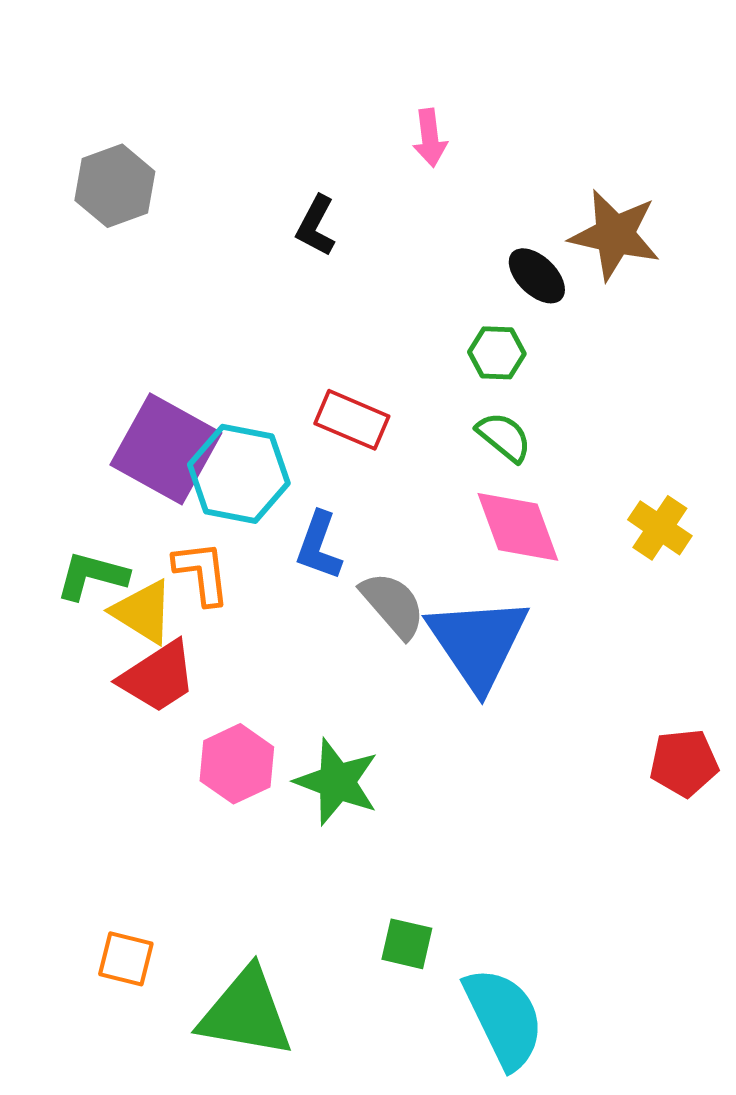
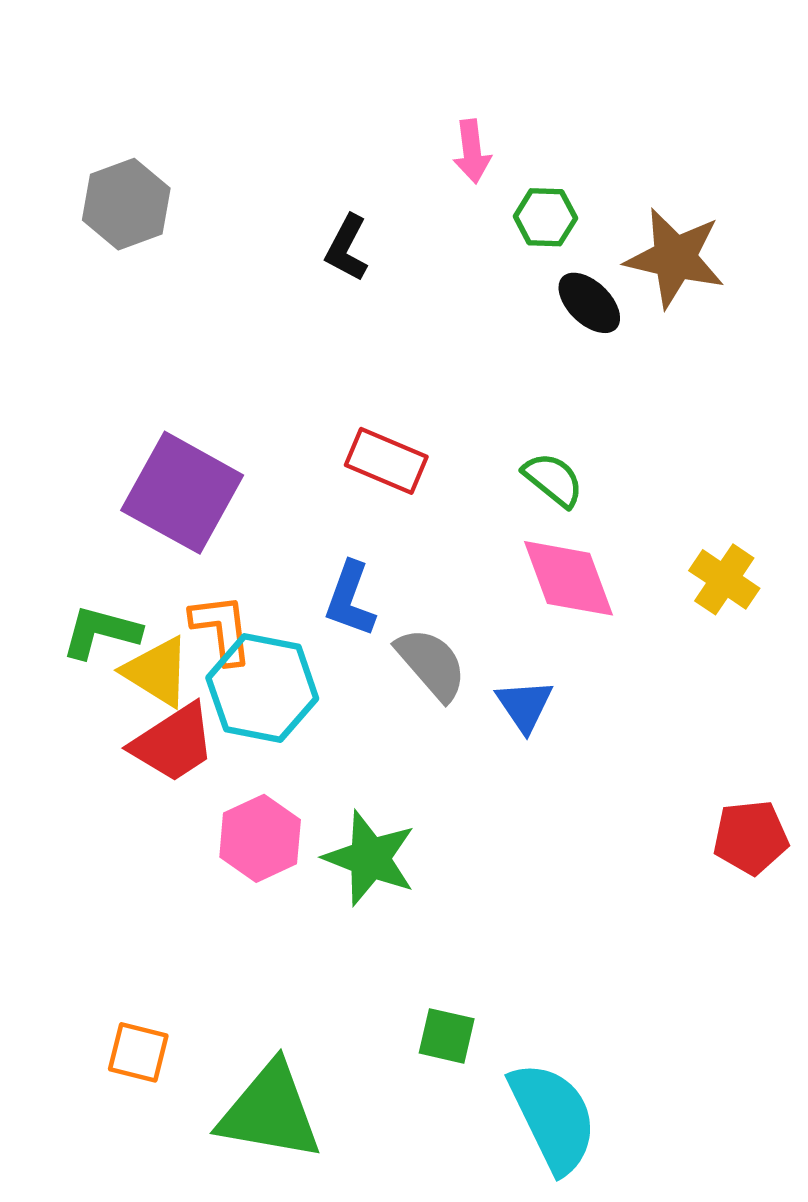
green hexagon: (497, 353) -> (545, 217), moved
cyan hexagon: (239, 474) -> (262, 688), moved
blue triangle: (478, 643) -> (525, 706), size x0.5

